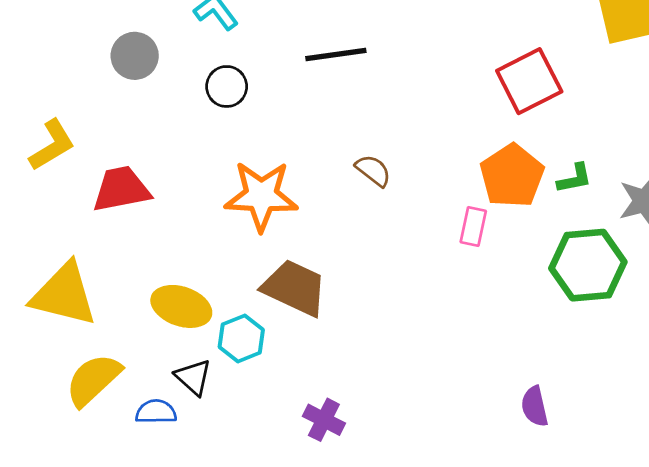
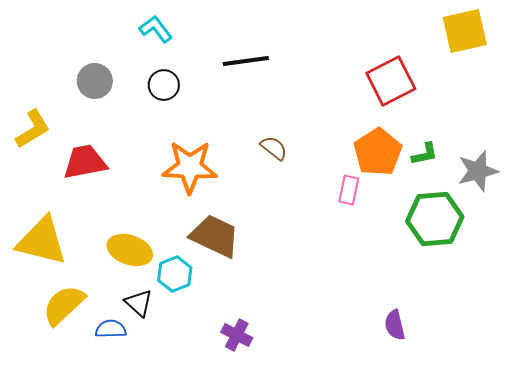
gray circle: (135, 56) -> (95, 81), moved

